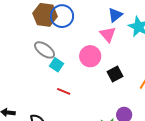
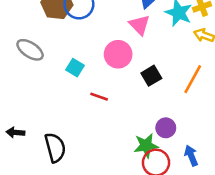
gray ellipse: (45, 50) -> (30, 50), moved
red line: (64, 91) -> (99, 97), moved

